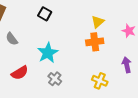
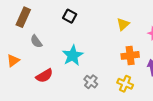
orange cross: (95, 42) -> (130, 55), moved
gray cross: (55, 79) -> (91, 82), moved

